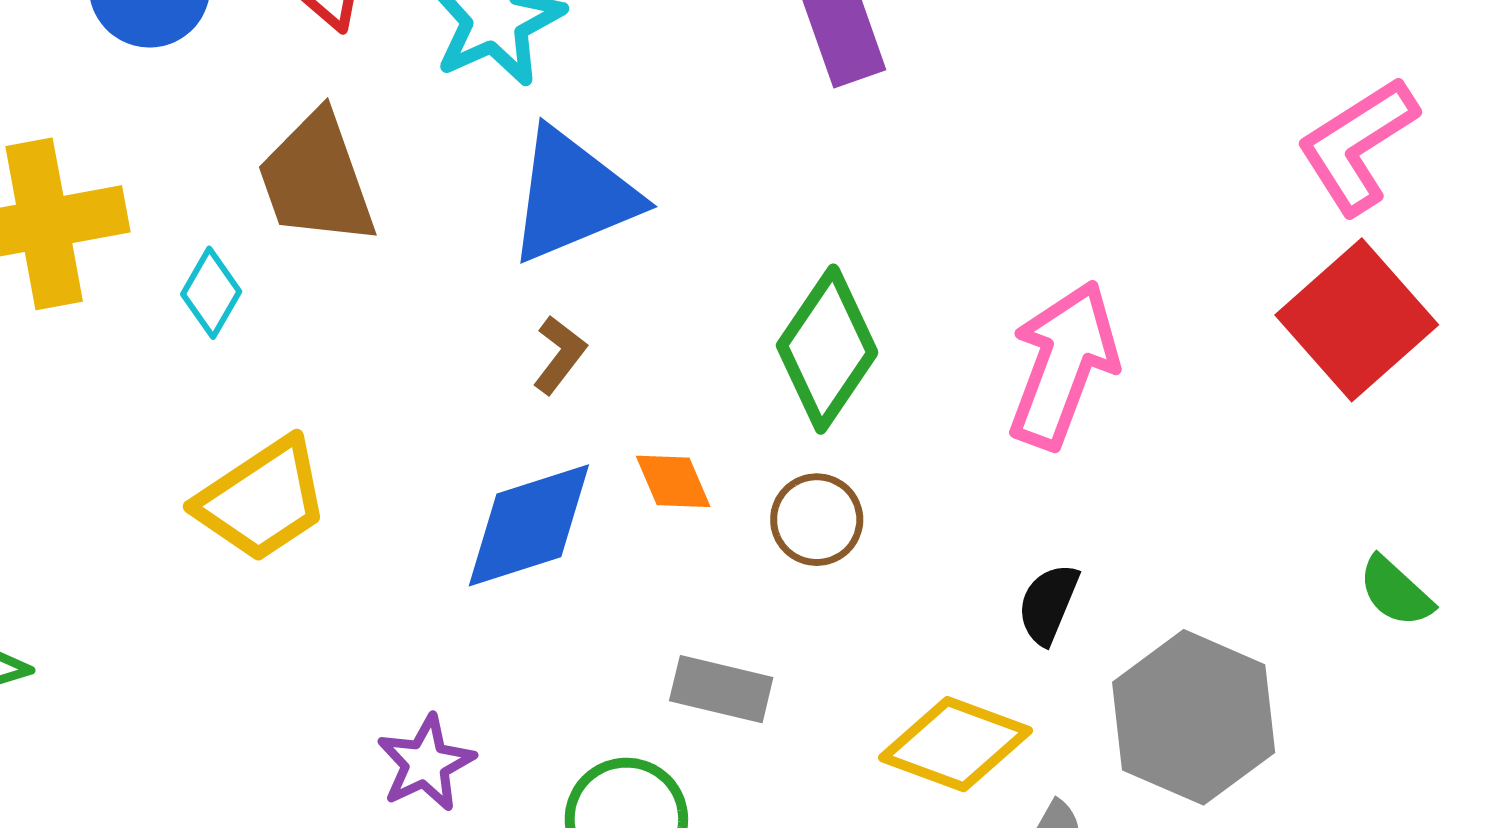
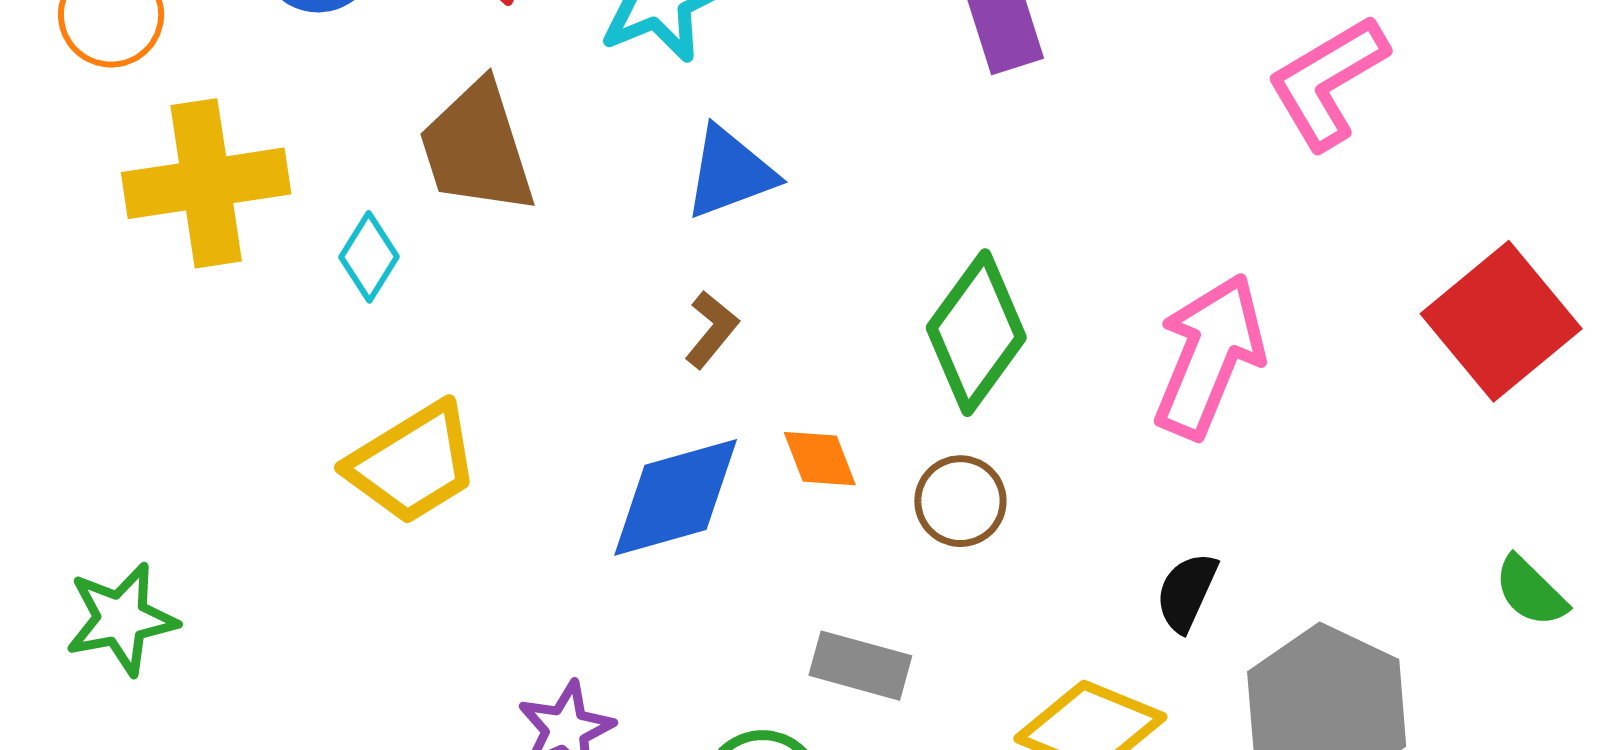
pink L-shape: (1357, 145) -> (1328, 82), moved
blue triangle: (573, 196) -> (730, 173), size x0.7

